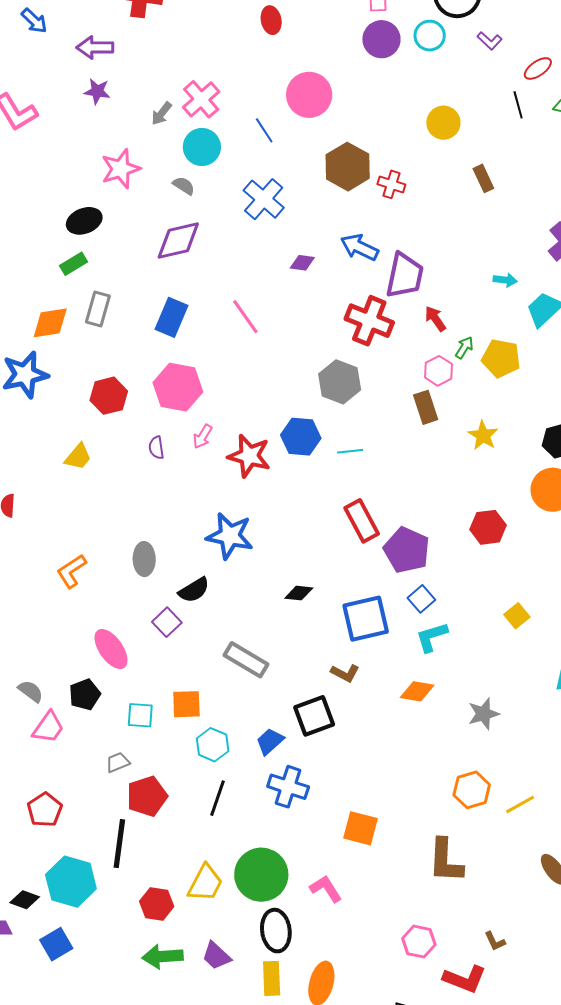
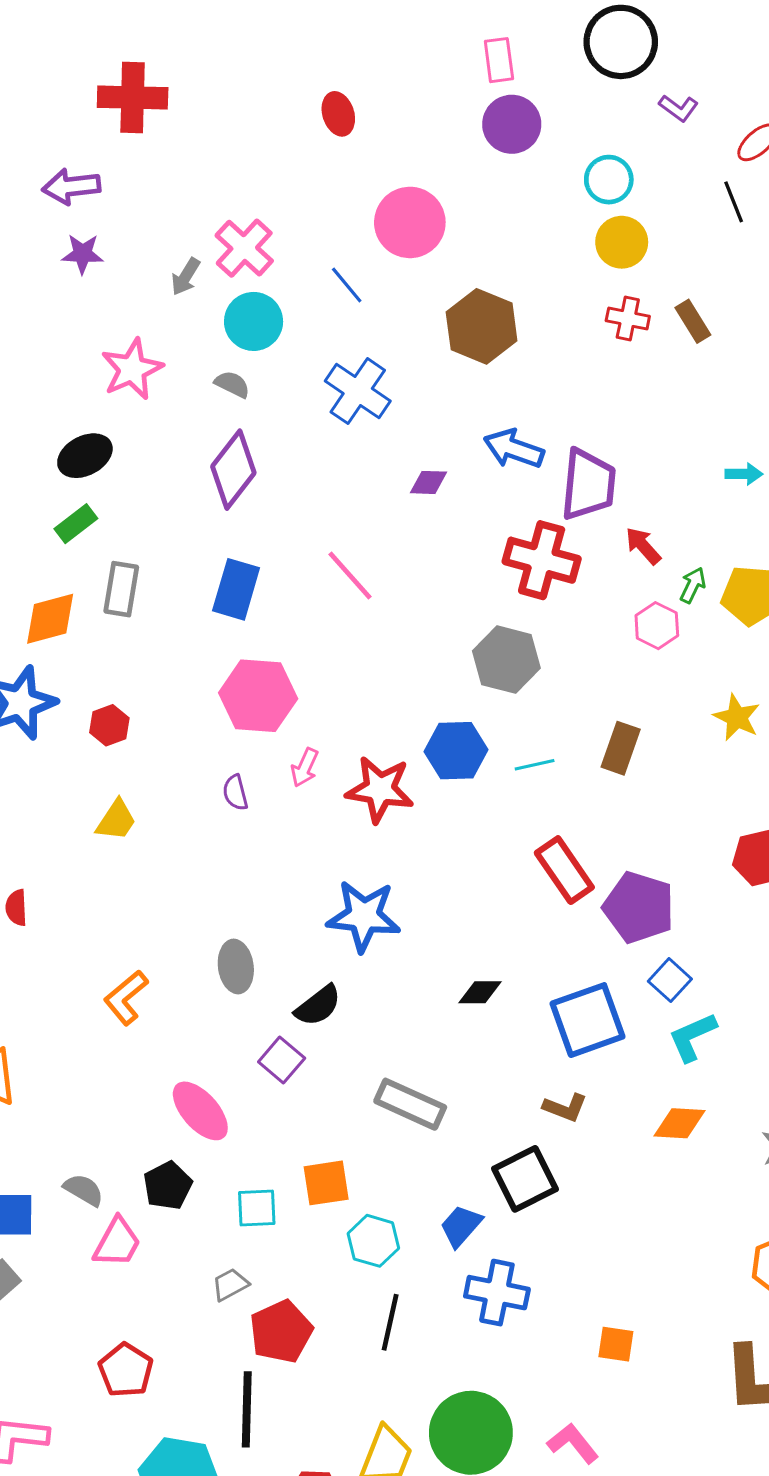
cyan circle: (430, 36) -> (609, 180), moved
red cross: (391, 184) -> (628, 319), moved
purple diamond: (178, 241) -> (233, 470), turned -33
red hexagon: (109, 396) -> (109, 725), moved, size x0.7
brown rectangle: (426, 407) -> (621, 748), moved, turned 44
orange square: (361, 828) -> (616, 1344), size x0.7

